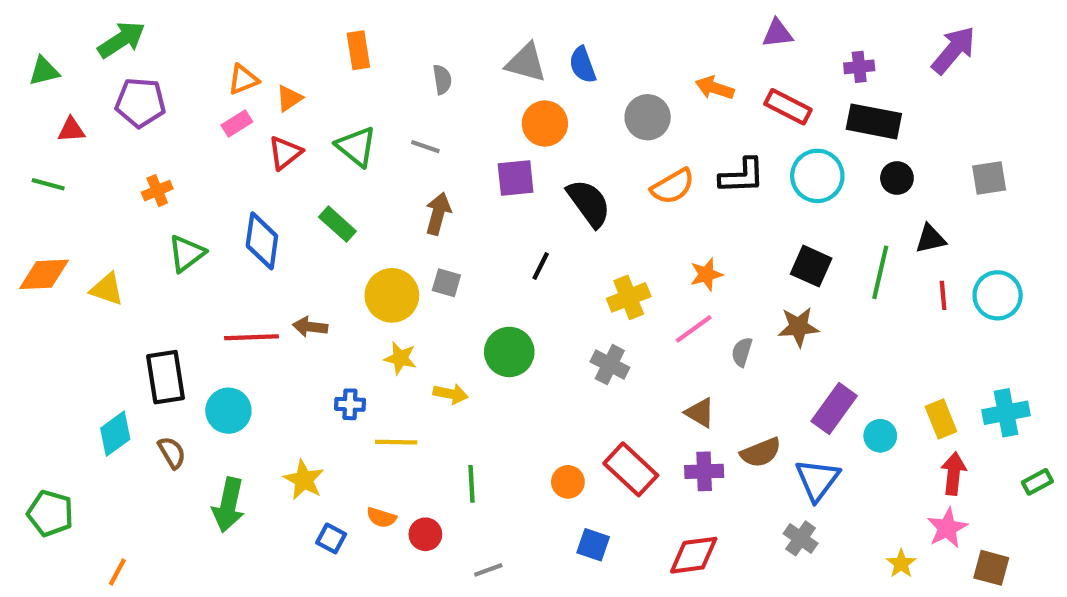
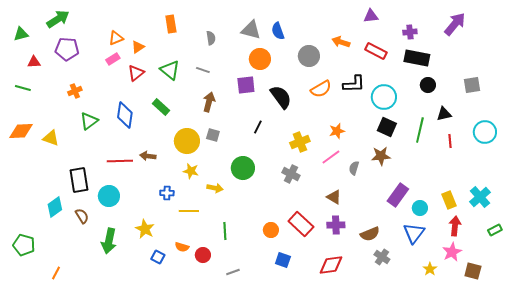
cyan circle: (817, 176) -> (384, 97), moved
cyan circle: (998, 295) -> (485, 132), moved
cyan cross: (1006, 413) -> (480, 197), turned -30
brown semicircle: (761, 453) -> (370, 234), moved
blue triangle: (817, 480) -> (414, 233), moved

